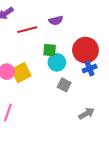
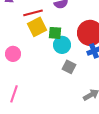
yellow square: (21, 73) -> (37, 27), moved

